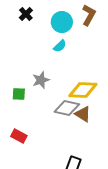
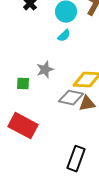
brown triangle: (83, 114) -> (87, 104), turned -42
red rectangle: (19, 136) -> (23, 126), size x1.8

